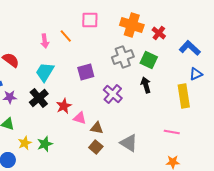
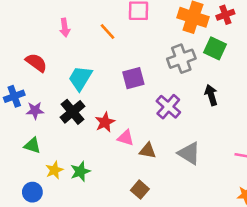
red cross: (159, 33) -> (225, 15), moved, turned 32
pink arrow: (45, 41) -> (65, 28), moved
green square: (149, 60) -> (215, 48), moved
gray triangle: (129, 143) -> (189, 153), moved
brown square: (96, 147) -> (140, 190), moved

